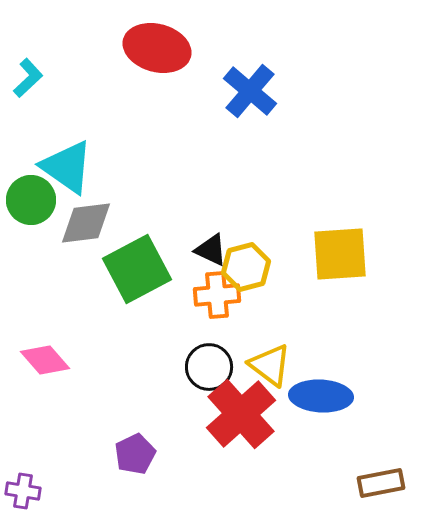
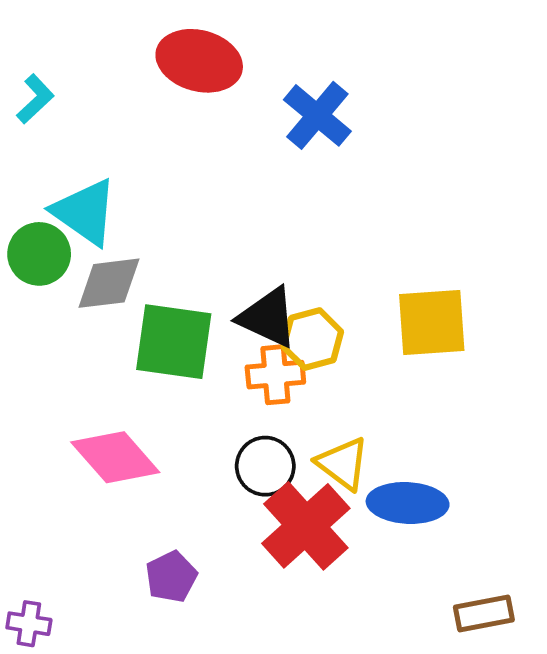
black triangle: (211, 250) -> (268, 317), size x1.5
green square: (137, 269) -> (174, 342), turned 36
pink diamond: (45, 360) -> (115, 457), moved, size x1.4

